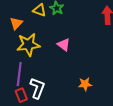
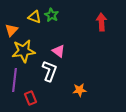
white L-shape: (37, 88) -> (50, 71), moved
red rectangle: (21, 95) -> (31, 98), moved

